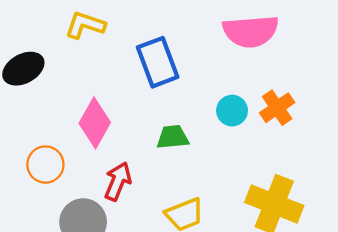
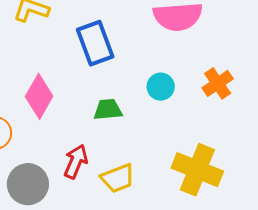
orange cross: (277, 108) -> (218, 83), moved
red arrow: (118, 181) -> (76, 161), moved

